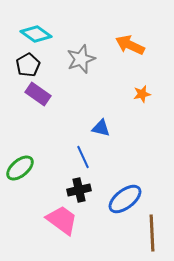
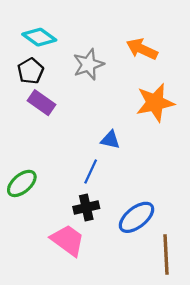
orange star: (142, 94) -> (155, 103), size x2.0
blue line: (83, 157) -> (91, 171), turned 50

